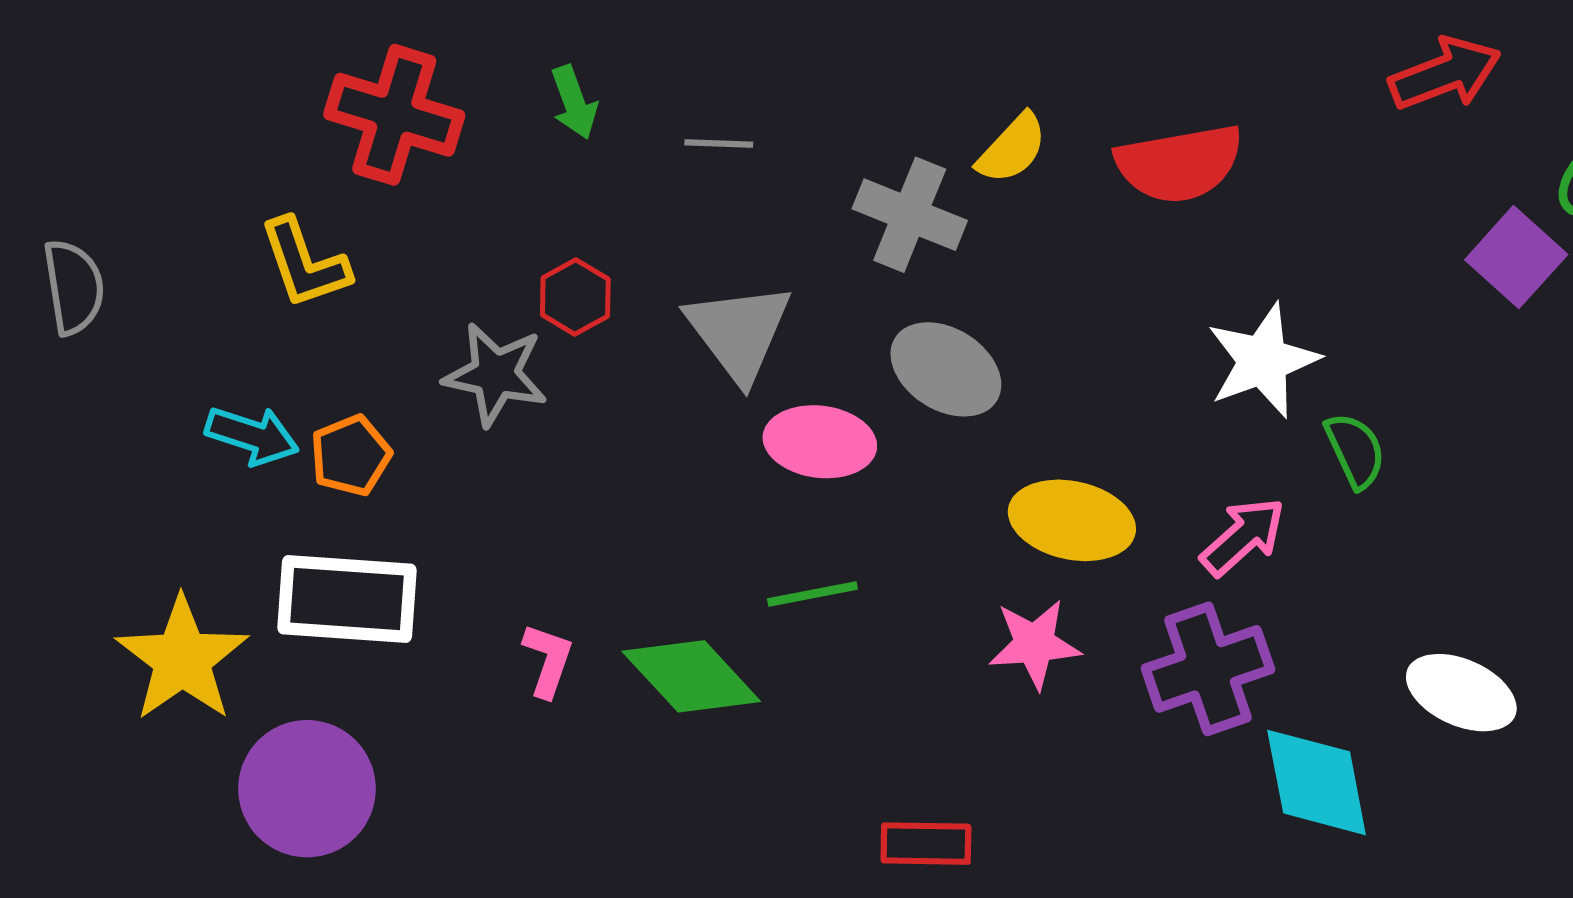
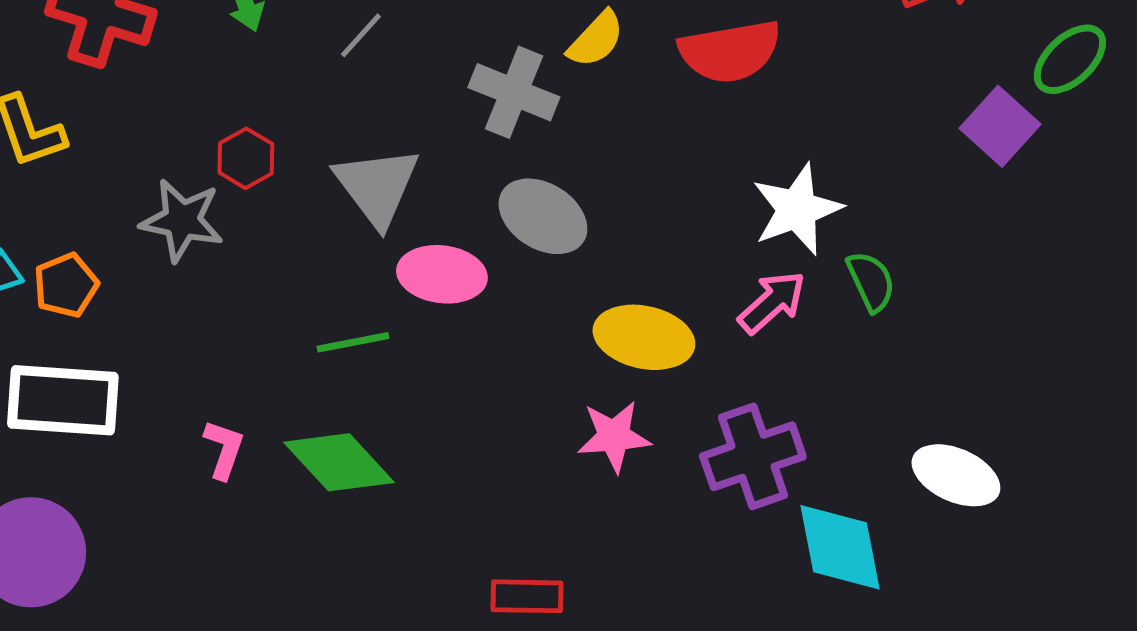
gray line: (719, 144) -> (361, 35), turned -50
pink arrow: (1243, 537) -> (772, 302), moved
green line: (812, 594) -> (353, 342), moved

